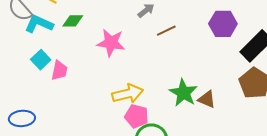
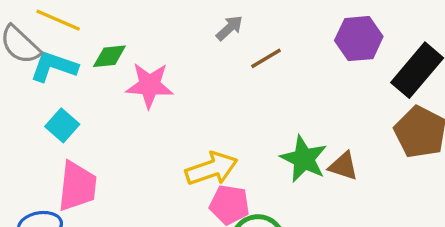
pink star: (111, 43) -> (149, 85), moved
pink trapezoid: (59, 70) -> (77, 186), moved, size x1.5

